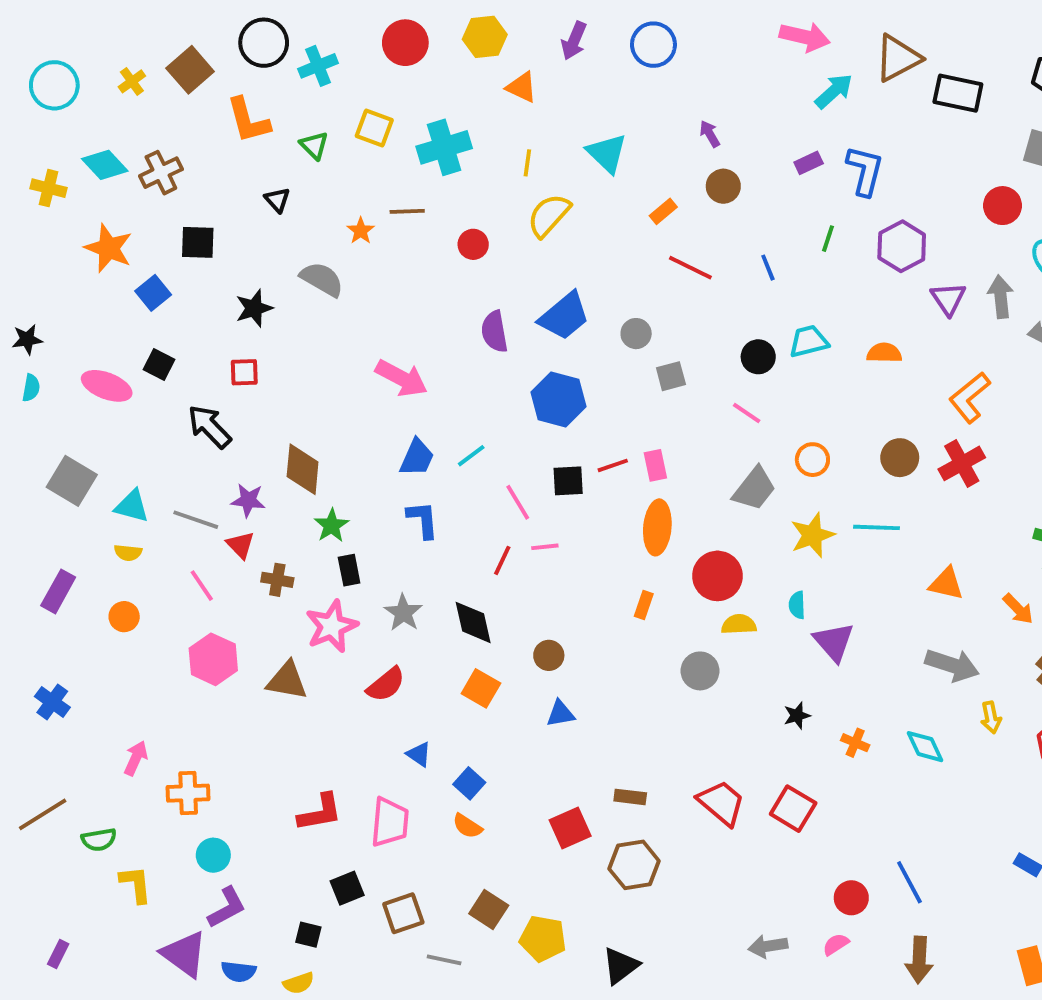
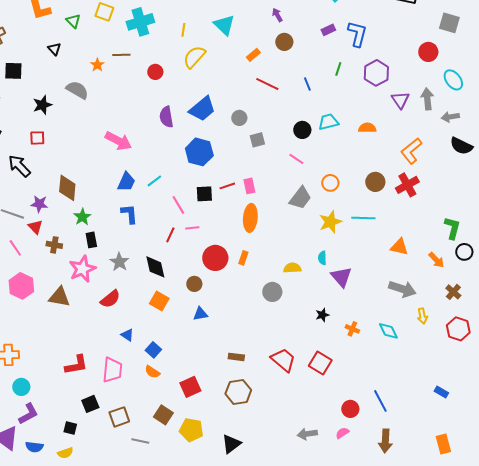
red circle: (717, 576) -> (215, 258), moved
red square: (570, 828) -> (190, 387), moved

